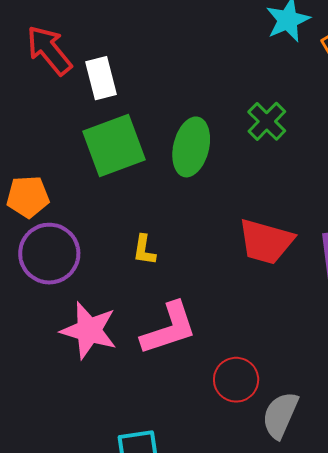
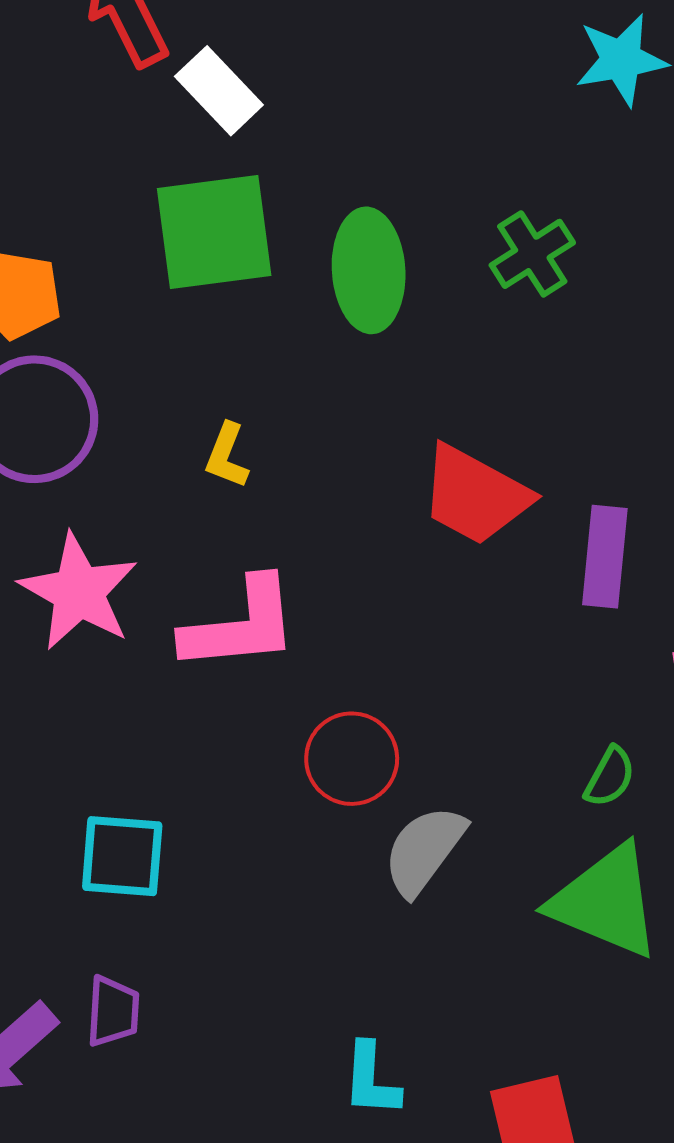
white rectangle: (101, 78) -> (219, 91), turned -42
green ellipse: (191, 147) -> (369, 270), turned -30

